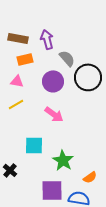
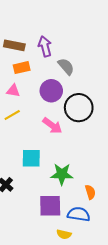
black circle: (88, 77) -> (79, 108), moved
green star: (63, 160) -> (62, 174), turned -30
orange semicircle: (90, 177) -> (90, 192), turned -72

